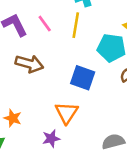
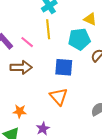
pink line: (45, 24) -> (27, 42), moved
purple star: (51, 139) -> (43, 129), moved

